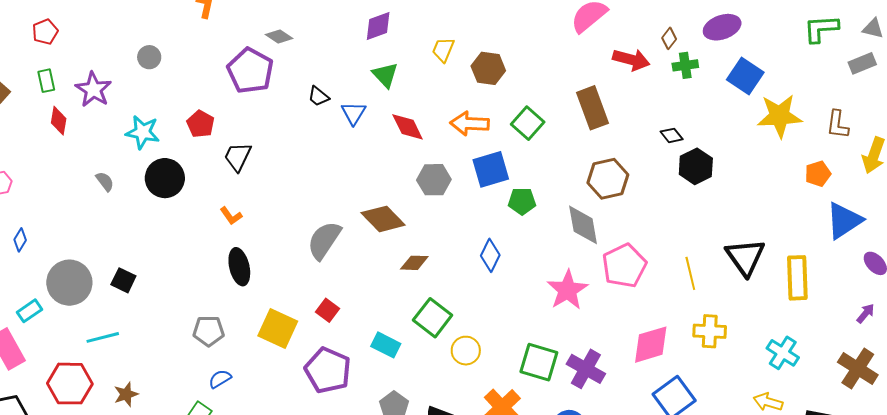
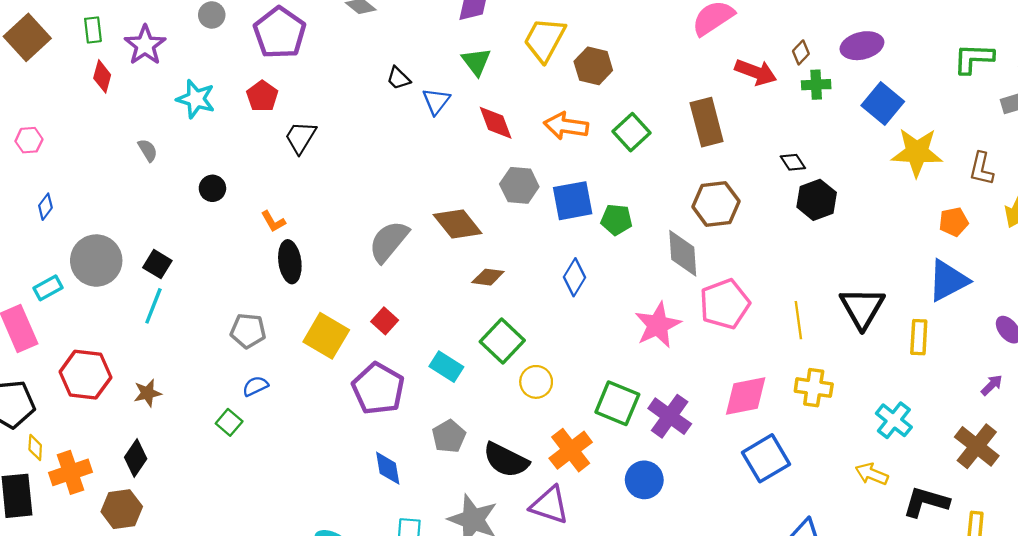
yellow trapezoid: (443, 50) -> (545, 40), size x1.6
purple pentagon: (250, 71) -> (280, 33), moved
blue square: (491, 169) -> (573, 201), moved
black circle: (165, 178) -> (212, 188), moved, size x0.6
orange L-shape: (231, 216) -> (273, 221), moved
blue triangle: (844, 221) -> (948, 281), moved
yellow rectangle: (797, 278) -> (919, 337), size x0.7
cyan line: (103, 337) -> (153, 306), moved, turned -60

